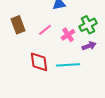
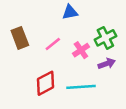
red diamond: (39, 62) -> (46, 83), turned 70

